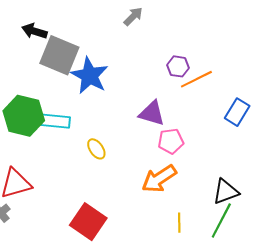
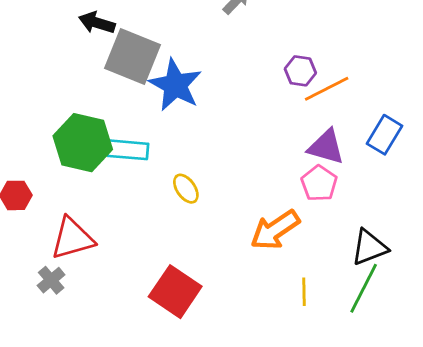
purple triangle: (152, 113) -> (326, 147), moved
pink pentagon: (171, 141) -> (319, 183), moved, turned -30

